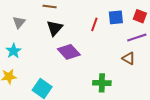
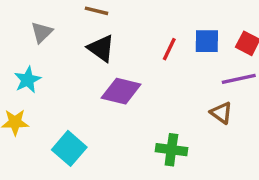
black triangle: (55, 28) -> (101, 48), turned -42
purple diamond: (69, 52) -> (121, 91), turned -40

